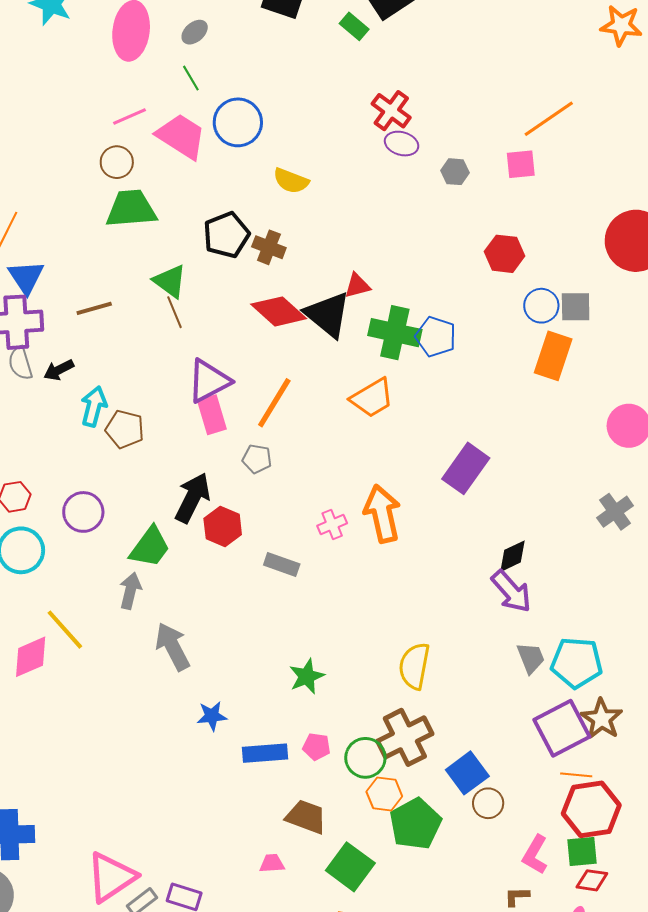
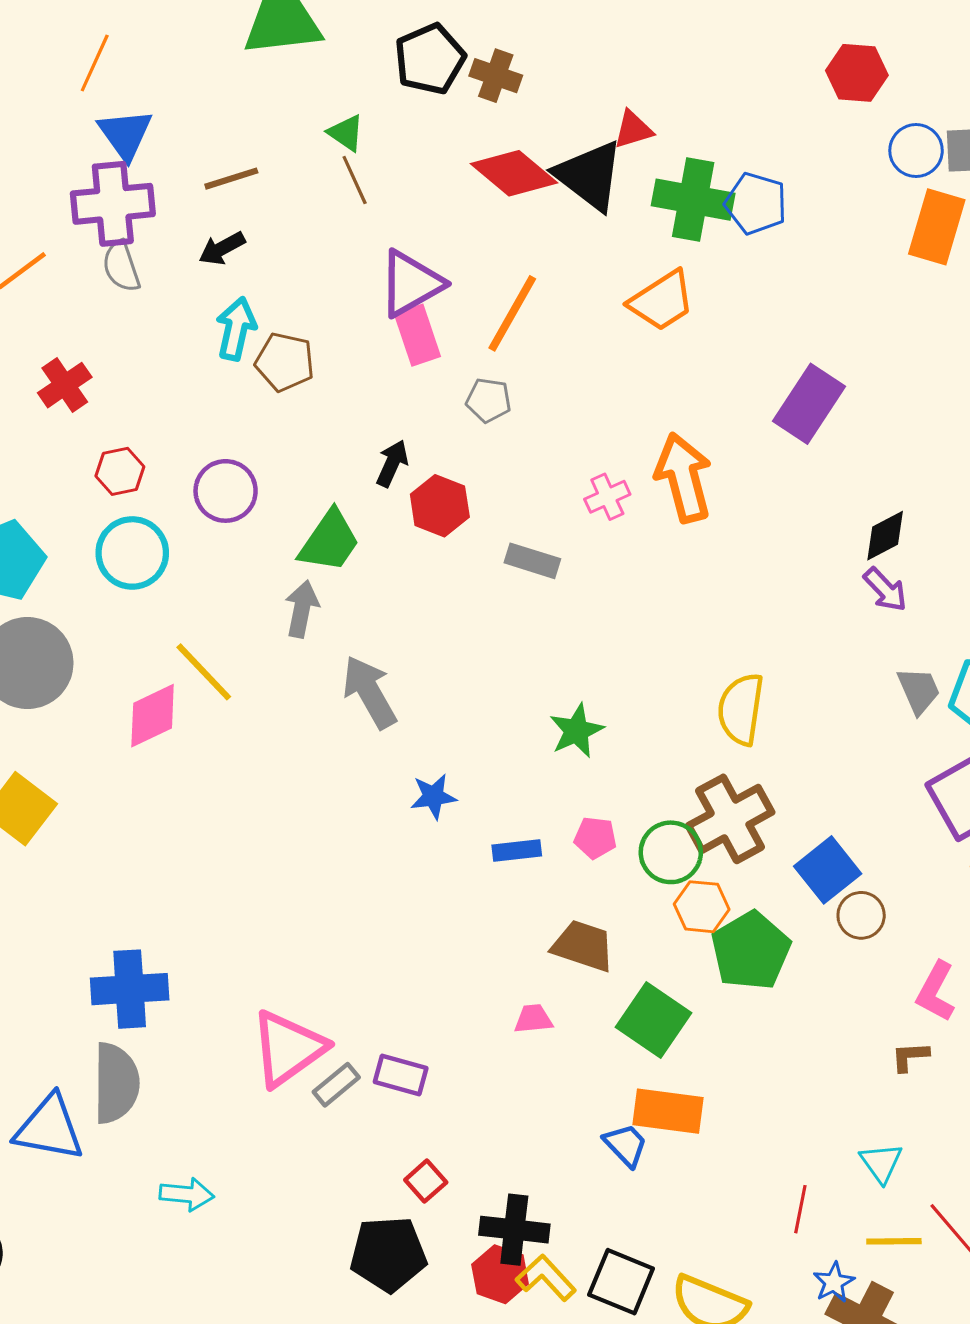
green triangle: (170, 281) -> (346, 133), size x0.7
black arrow: (59, 370) -> (222, 248), moved
black arrow: (193, 498) -> (392, 463), size x0.6
purple arrow: (511, 591) -> (885, 590), size x0.7
blue rectangle: (265, 753) -> (517, 851), size x0.7

